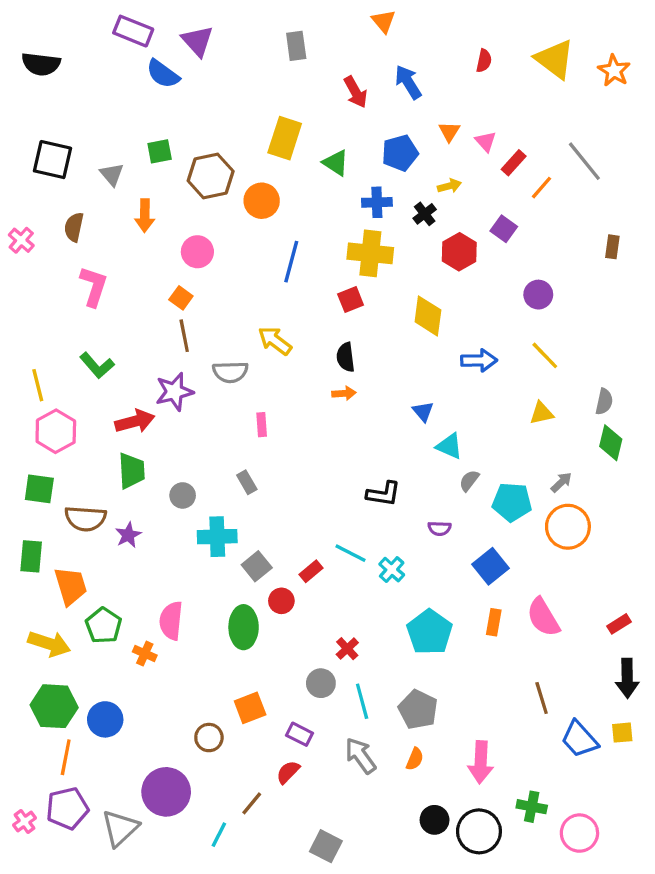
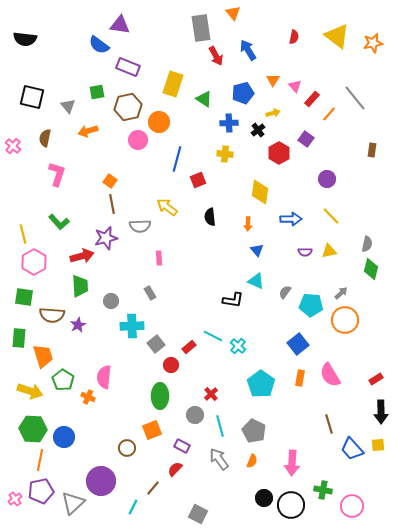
purple rectangle: (133, 31) -> (128, 67), moved
purple triangle: (197, 41) -> (120, 25), turned -40
gray rectangle: (296, 46) -> (201, 28), moved, size x1.5
orange star: (614, 71) -> (373, 43), turned 30
orange arrow: (145, 216) -> (88, 131), turned 72
pink circle: (197, 252) -> (138, 140), moved
yellow cross: (370, 253) -> (225, 154), size x0.6
red square: (351, 300) -> (198, 180), moved
orange arrow: (344, 393) -> (248, 224), moved, turned 96
cyan triangle: (449, 446) -> (256, 281), moved
purple semicircle: (439, 528) -> (305, 252), moved
green ellipse: (244, 627) -> (160, 396), moved

